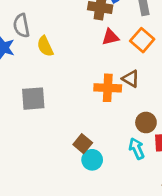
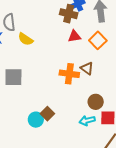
yellow semicircle: (45, 46) -> (25, 39), turned -35
cyan arrow: (137, 149) -> (87, 121), turned -84
cyan circle: (92, 160) -> (36, 120), moved

